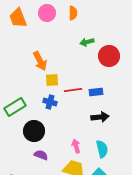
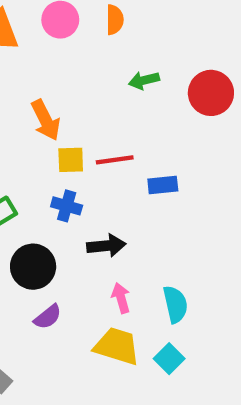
red circle: (109, 56) -> (211, 93), moved
red line: (73, 90) -> (115, 160), moved
black arrow: (100, 117) -> (106, 246), moved
purple semicircle: (41, 155) -> (48, 317), turned 120

